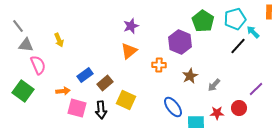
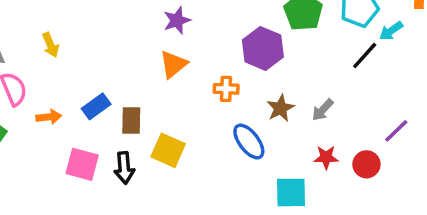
cyan arrow: (253, 32) -> (391, 31), turned -80
brown rectangle: (105, 83) -> (131, 120), turned -49
gray arrow: (214, 85) -> (323, 110), moved
orange arrow: (63, 91) -> (49, 117), moved
blue ellipse: (173, 107) -> (249, 142), moved
red star: (217, 113) -> (326, 157), moved

